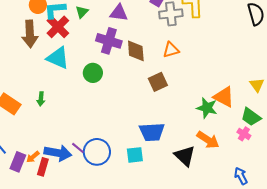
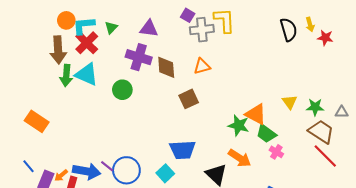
green arrow: (41, 99) -> (66, 75), moved, size x1.5
green trapezoid: (251, 117) -> (266, 134), moved
cyan square: (135, 155) -> (165, 173), turned -36

